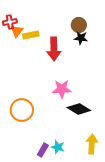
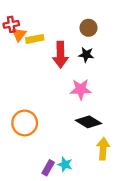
black star: (81, 38) -> (86, 55), moved
pink star: (62, 89) -> (81, 89), moved
yellow arrow: (92, 144) -> (103, 149), moved

